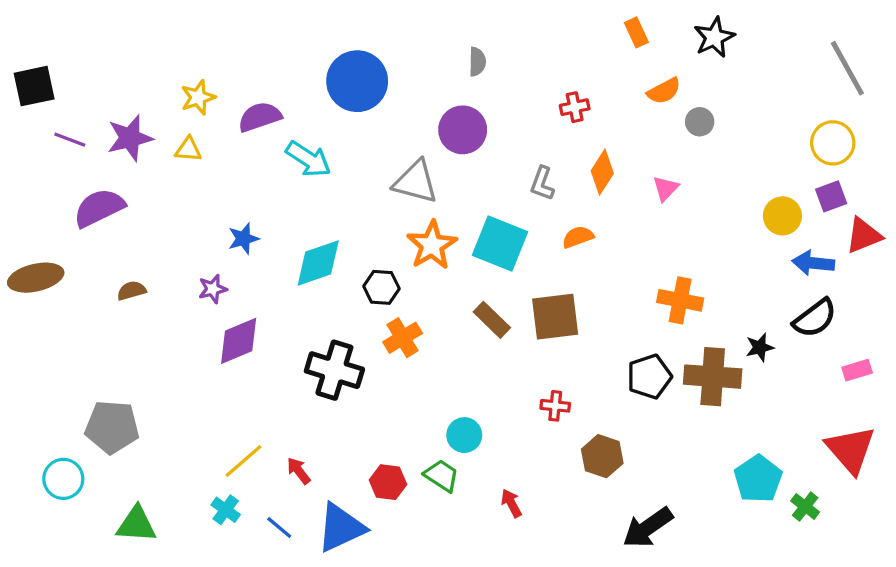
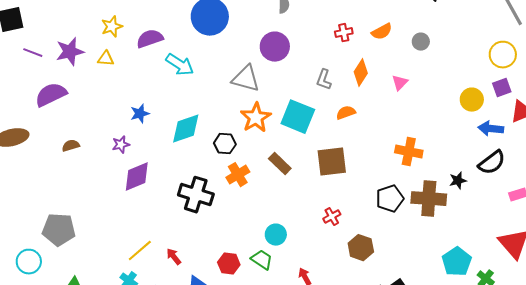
orange semicircle: (664, 91) -> (382, 32), moved
brown rectangle: (492, 320) -> (280, 164), moved
red cross: (555, 406) -> (332, 217), turned -36

